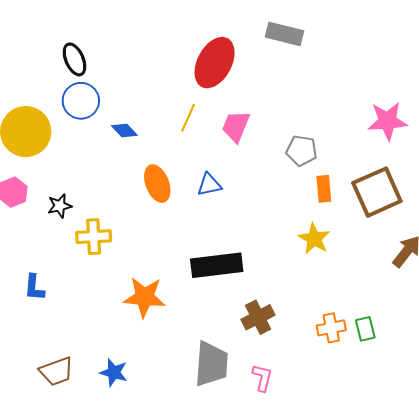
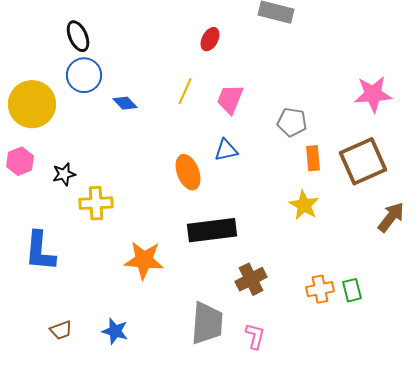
red ellipse: (215, 63) -> (210, 39), size x0.5
orange ellipse: (157, 184) -> (188, 172), moved
blue triangle: (209, 185) -> (226, 150), moved
blue L-shape: (34, 288) -> (40, 251), size x1.6
brown trapezoid: (56, 371) -> (61, 330), size x0.7

